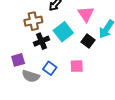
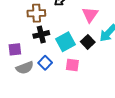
cyan square: (63, 32) -> (65, 42), moved
gray semicircle: (31, 76) -> (25, 68), turned -48

